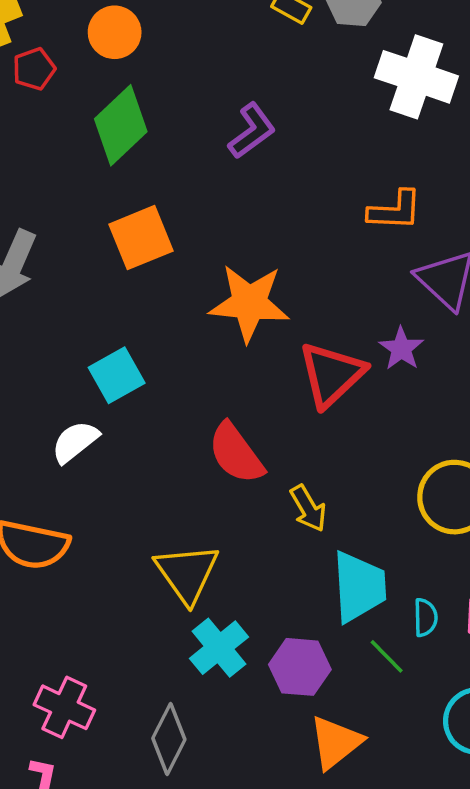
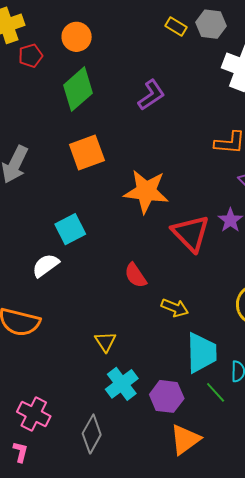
red triangle: (331, 374) -> (191, 233), turned -33
red semicircle: (236, 453) -> (135, 275), size x0.7
yellow arrow: (308, 508) -> (175, 308), turned -40
yellow triangle: (187, 573) -> (105, 342), size x0.6

